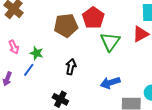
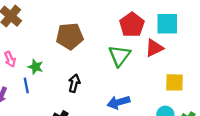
red pentagon: (93, 18) -> (132, 25), moved
blue line: (29, 70) -> (26, 85), turned -48

